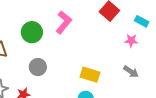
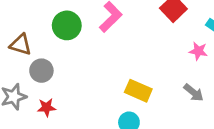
gray circle: (38, 67) -> (41, 71), moved

